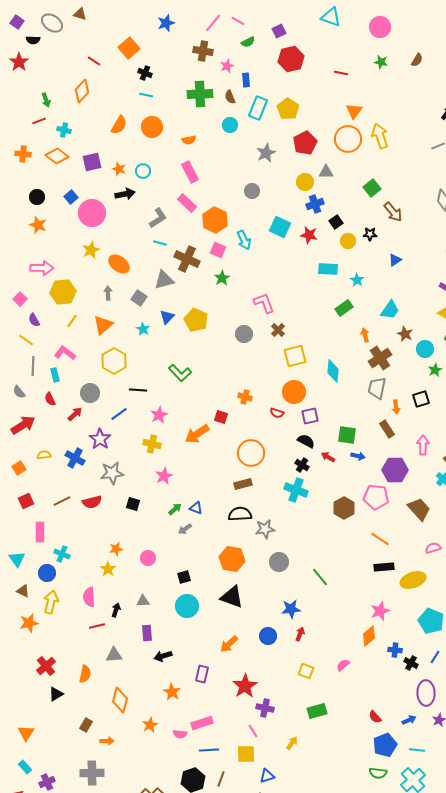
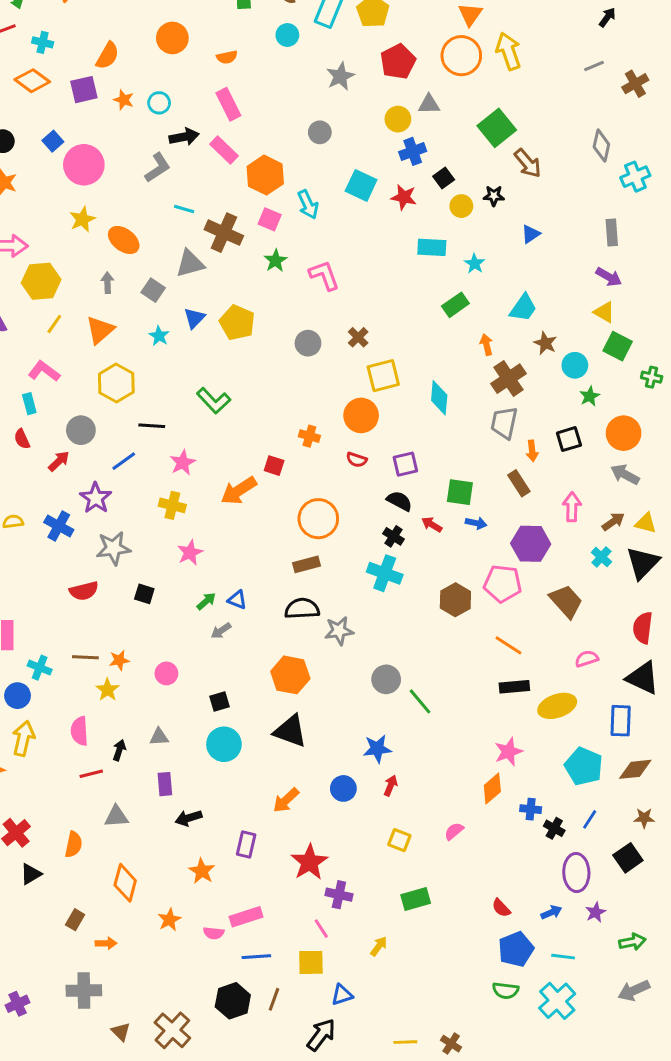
orange semicircle: (119, 125) -> (107, 56), moved
green square: (372, 188) -> (497, 128), size x1.4
black arrow: (125, 194) -> (184, 137), moved
gray L-shape: (158, 218) -> (158, 168), moved
pink L-shape: (264, 303) -> (324, 275), moved
orange circle: (294, 392) -> (361, 415), moved
brown line: (62, 501) -> (85, 657), moved, turned 30
gray circle: (279, 562) -> (386, 679), moved

